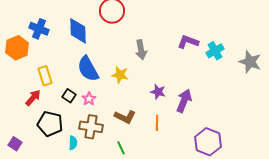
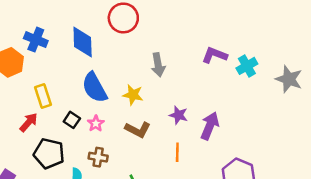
brown L-shape: (125, 117) -> (138, 130), moved
brown cross: (91, 127) -> (98, 157), size x0.7

